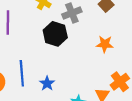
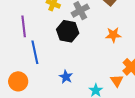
blue line: (22, 73) -> (35, 52), moved

